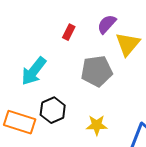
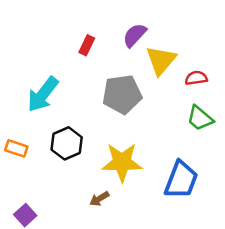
orange rectangle: (20, 122) -> (16, 148), moved, size x0.6
yellow star: (97, 125) -> (122, 162), size x1.5

